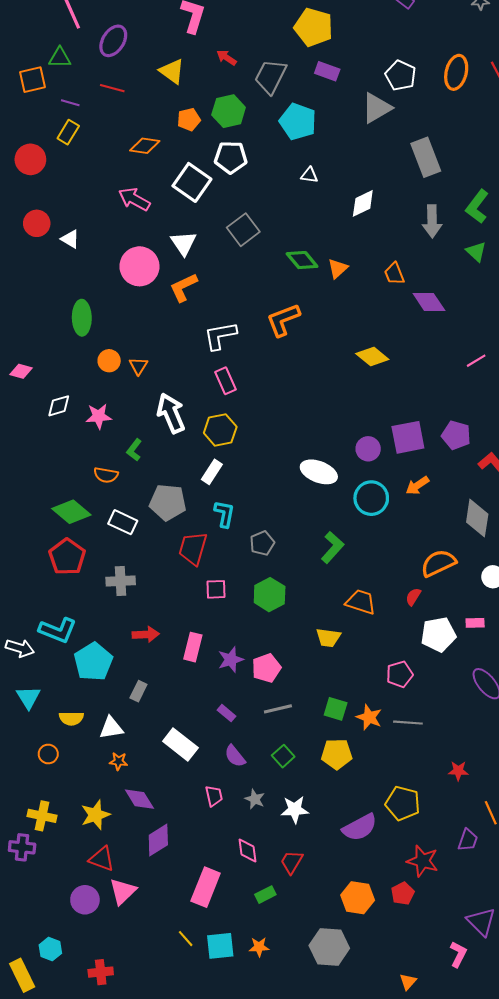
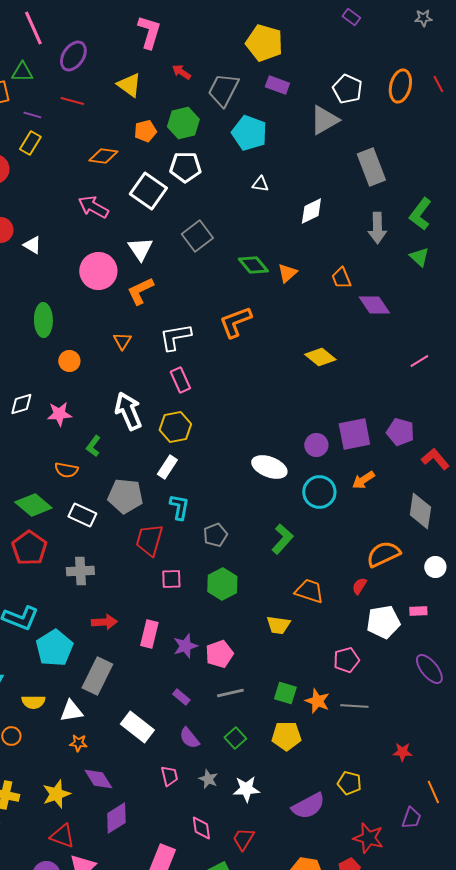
orange triangle: (138, 366) -> (122, 341), moved
gray rectangle: (138, 691) -> (97, 676), size x1.8
yellow pentagon: (403, 803) -> (349, 783), size x0.7

